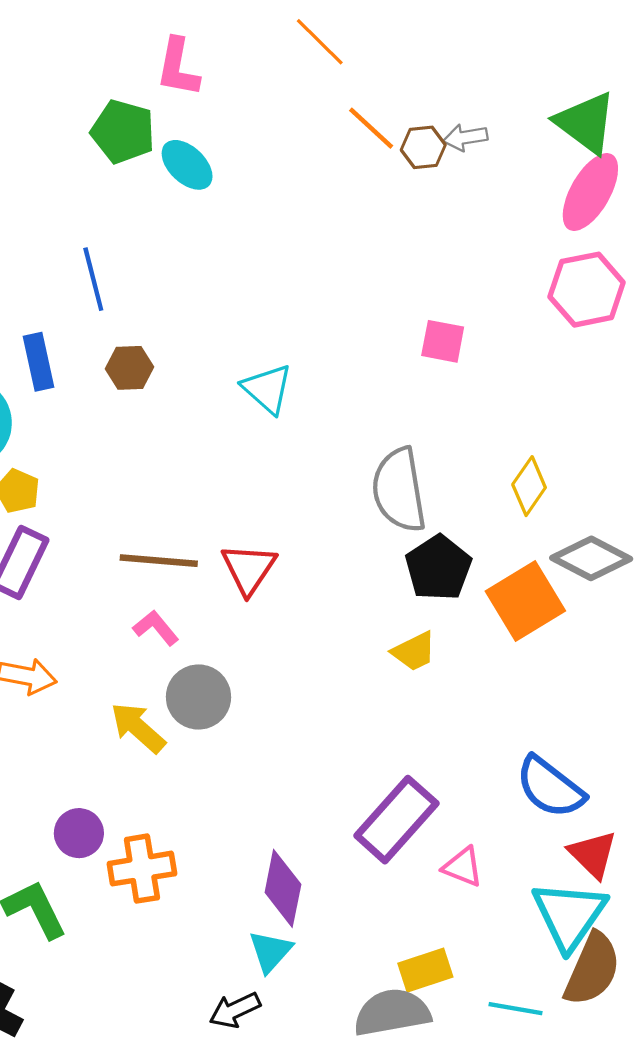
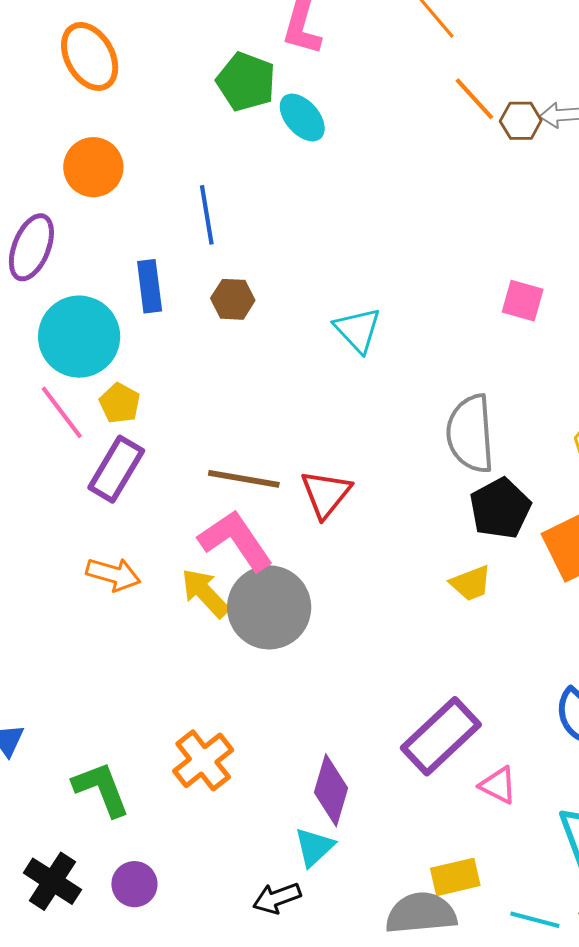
pink L-shape: (156, 628) -> (236, 540), size x1.8
gray circle: (198, 697) -> (269, 607), size x1.4
yellow arrow: (138, 728) -> (205, 593), moved
purple circle: (79, 833) -> (134, 884), moved
orange cross: (142, 869) -> (203, 760), turned -34

